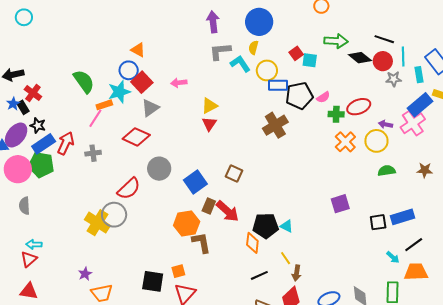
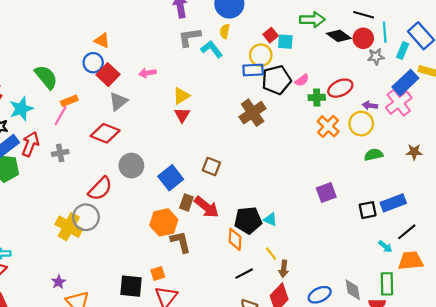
yellow circle: (267, 70) -> (261, 55), moved
cyan rectangle: (419, 75) -> (403, 50), turned 35
cyan star: (119, 92) -> (21, 109), moved

